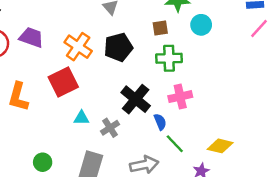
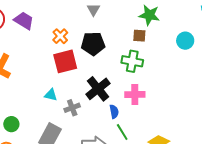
cyan circle: (201, 25) -> (185, 41), moved
brown square: (160, 28) -> (139, 36), moved
orange cross: (78, 47) -> (60, 36), size x0.7
red square: (63, 82) -> (65, 61), moved

